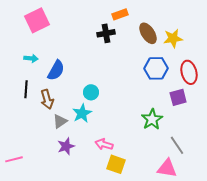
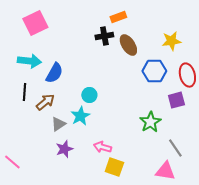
brown ellipse: (148, 33) -> (128, 45), moved
cyan arrow: (31, 58) -> (29, 61), size x1.6
brown arrow: (47, 99) -> (45, 102), turned -114
pink line: (14, 159) -> (12, 162), turned 54

